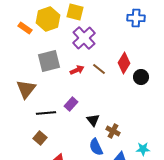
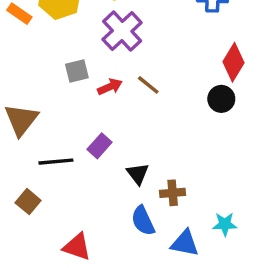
gray square: (49, 61) -> (77, 71), moved, size x0.6
red diamond: (124, 63) -> (233, 62), moved
brown cross: (113, 131) -> (173, 193), turned -32
brown square: (40, 138) -> (28, 202), moved

